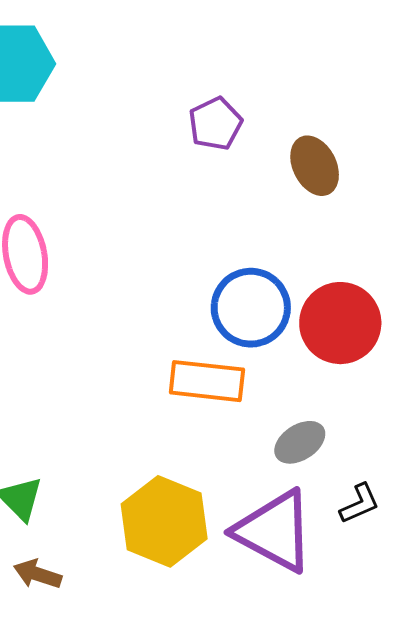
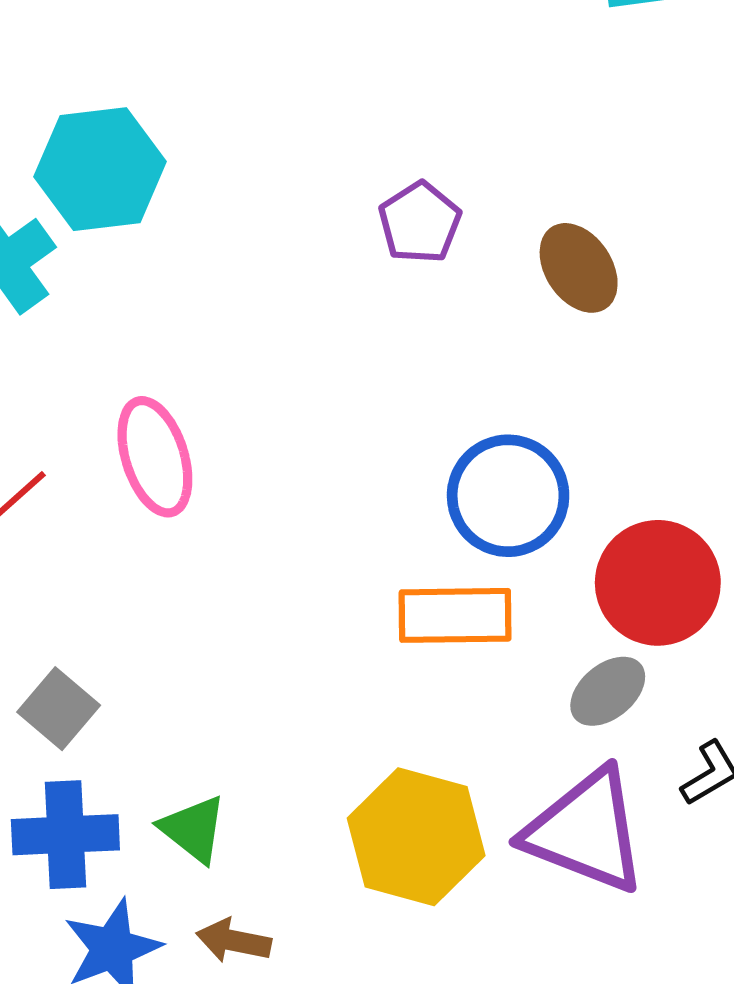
red circle: (340, 323) -> (658, 583), moved

